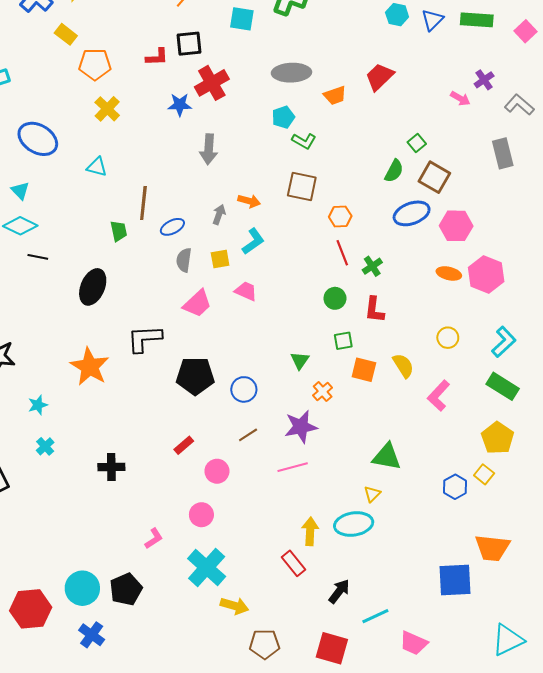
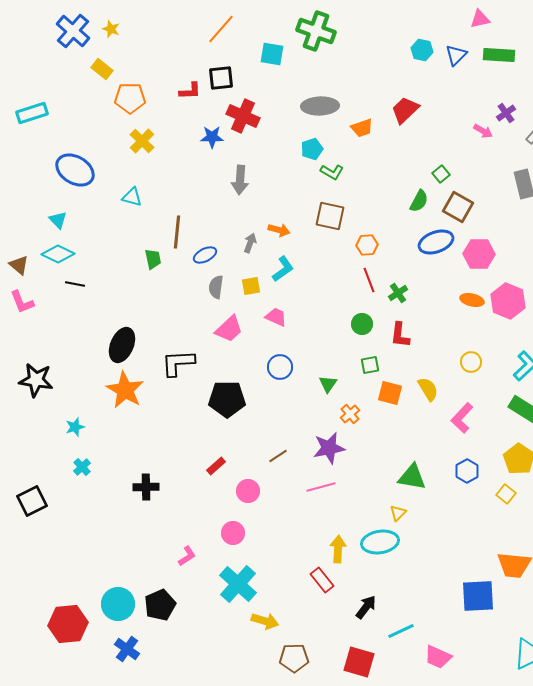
red cross: (212, 83) -> (243, 116), turned -36
black ellipse: (93, 287) -> (122, 345), moved
blue circle: (244, 389) -> (280, 367), moved
blue hexagon: (455, 487) -> (467, 471), moved

